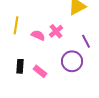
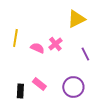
purple circle: (72, 61) -> (73, 87), moved
black rectangle: (20, 66) -> (20, 91), moved

